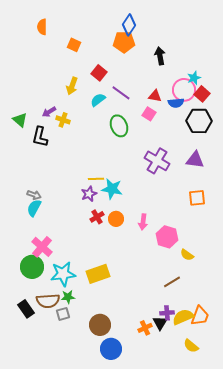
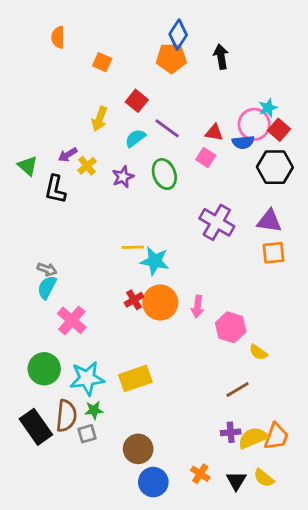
black arrow: (160, 56) -> (221, 57), moved
yellow cross: (63, 120) -> (87, 166), turned 32
purple star: (89, 194) -> (123, 177), moved
orange square: (197, 198) -> (273, 253), moved
orange circle: (116, 219) -> (160, 302), size x1.6
pink cross: (42, 247) -> (72, 320), moved
brown semicircle: (48, 301) -> (66, 416), turned -80
black rectangle: (26, 309) -> (36, 427), size x1.4
black triangle: (160, 323) -> (236, 481), moved
orange cross: (145, 328) -> (200, 474), moved, turned -32

